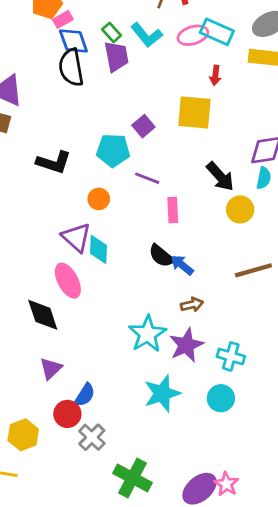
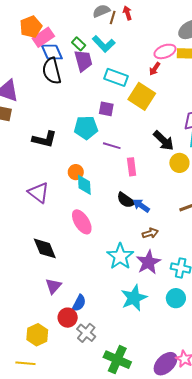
pink rectangle: (63, 19) -> (43, 37), size x1.5
cyan rectangle: (217, 32) -> (116, 77), moved
pink ellipse: (193, 35) -> (165, 51), moved
red arrow: (215, 75) -> (155, 69), turned 32
yellow square: (194, 112) -> (142, 96), turned 32
purple square: (143, 126) -> (106, 109), turned -35
orange circle: (99, 199) -> (76, 172), moved
purple triangle: (76, 237) -> (39, 193), moved
cyan diamond: (98, 249) -> (84, 185), moved
pink ellipse: (68, 281) -> (82, 222), moved

